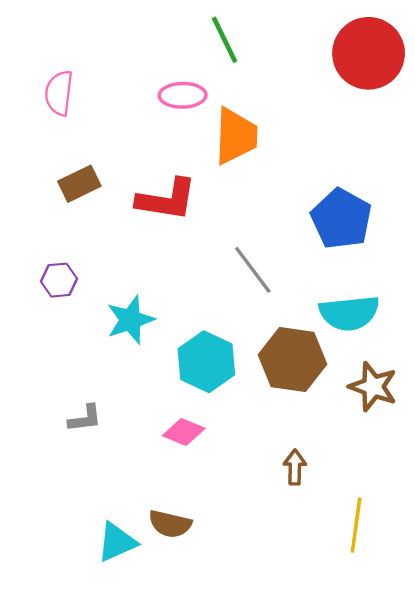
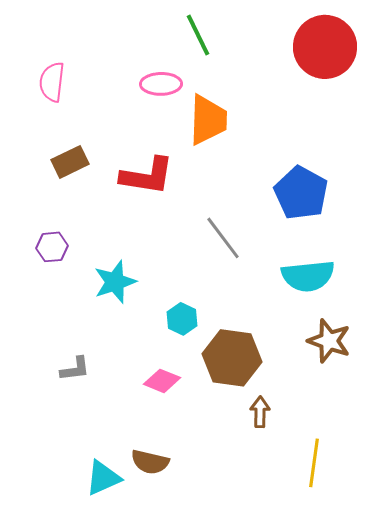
brown hexagon: (293, 359) -> (232, 358), moved
cyan hexagon: (206, 362) -> (182, 319), size x0.6

